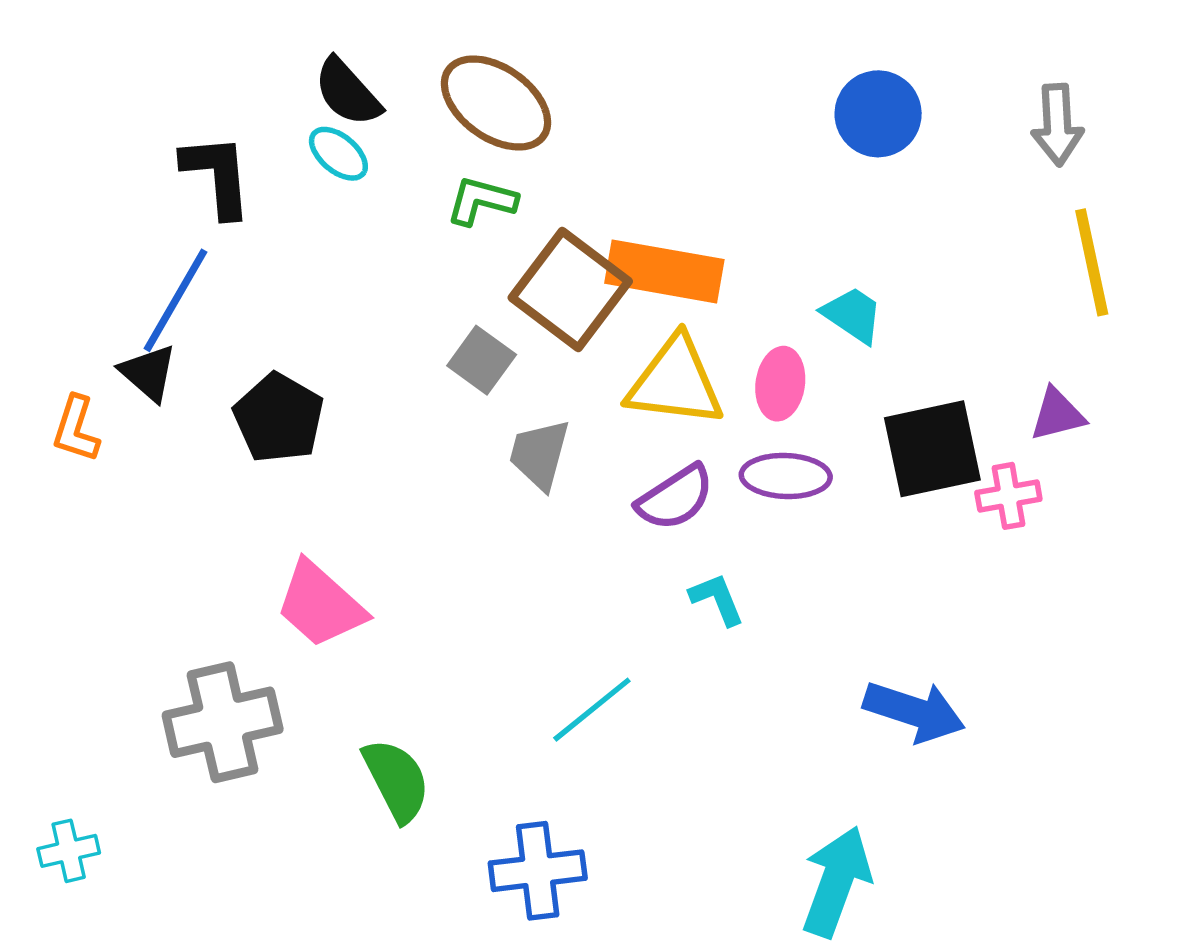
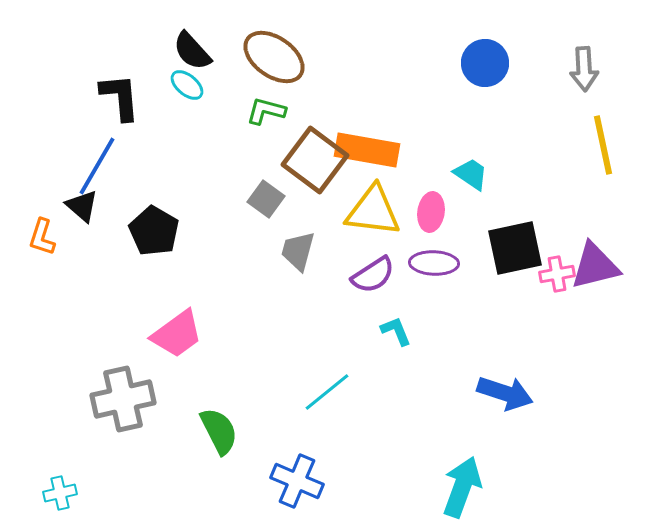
purple triangle: (1057, 414) -> (595, 266), moved, size x1.6
pink trapezoid: (320, 605) -> (177, 334), turned -78
cyan cross: (69, 851) -> (60, 493), moved
blue cross: (538, 871) -> (297, 481), turned 30

